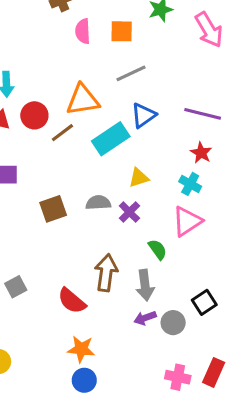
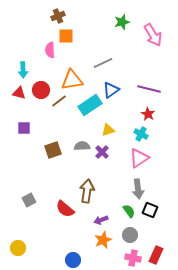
pink semicircle: (83, 31) -> (50, 50), moved
orange square: (122, 31) -> (66, 36), moved
green semicircle: (157, 249) -> (129, 211), moved
gray arrow: (145, 285) -> (138, 189), moved
black square: (204, 302) -> (150, 210), turned -35
purple arrow: (145, 318) -> (101, 220), moved
gray circle: (173, 323) -> (130, 235), moved
orange star: (81, 349) -> (103, 240), moved, turned -30

